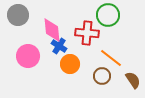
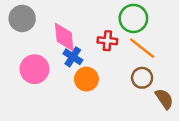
red cross: (87, 33) -> (107, 41), size x0.7
orange line: (111, 58) -> (142, 48), moved
brown circle: (102, 76) -> (142, 78), moved

